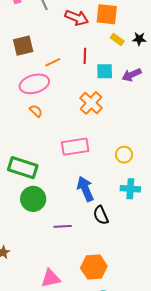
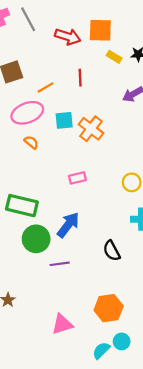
cyan square: (105, 71) -> (64, 120), moved
pink rectangle: (75, 147) -> (77, 178), size x0.6
blue arrow: (85, 189) -> (68, 225), moved, turned 65
purple line: (63, 226) -> (60, 264), moved

